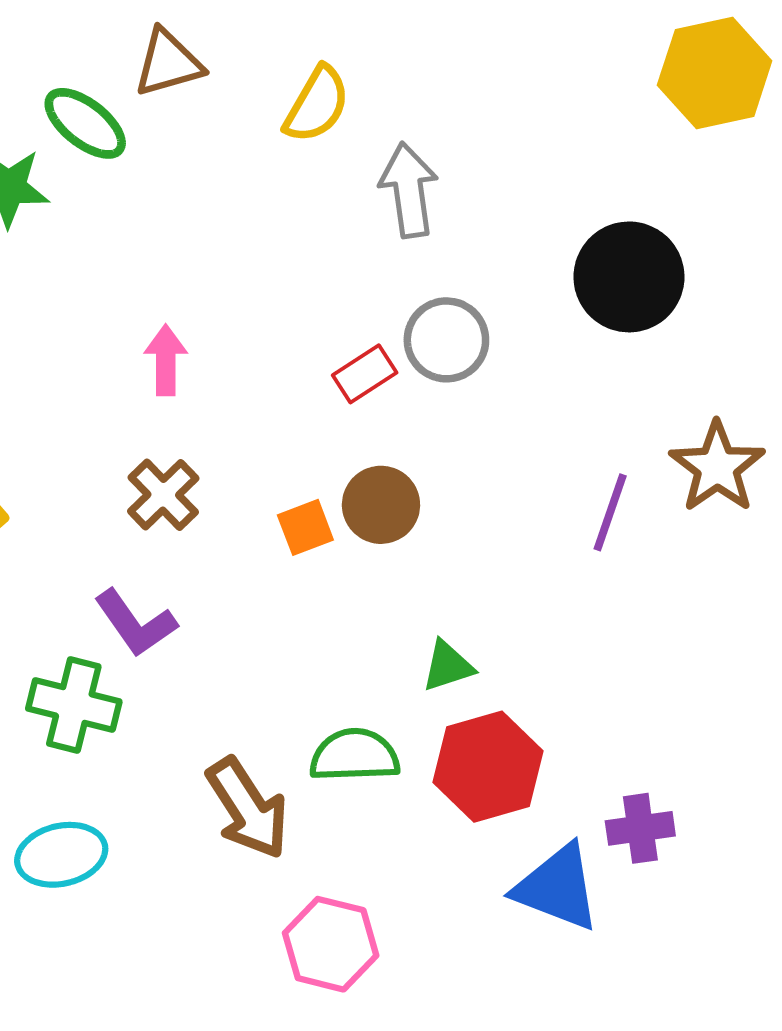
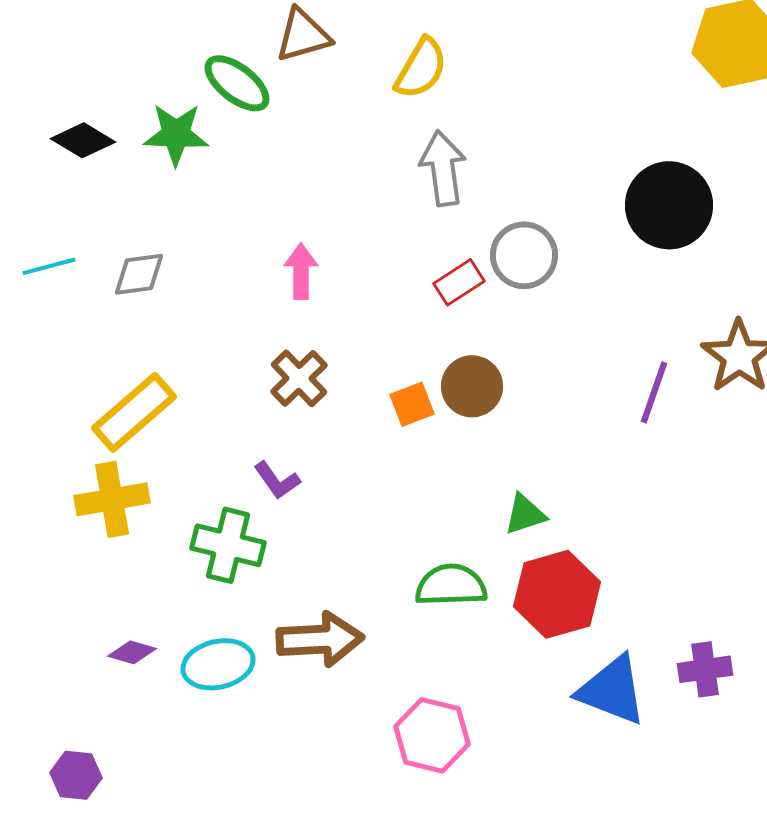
gray arrow: (409, 190) -> (443, 168), moved
purple L-shape: (136, 623) -> (277, 480), size x0.7
brown arrow: (248, 808) -> (320, 639), moved, turned -60
purple cross: (640, 828) -> (705, 669), moved

